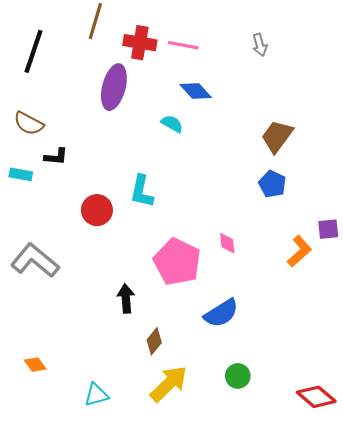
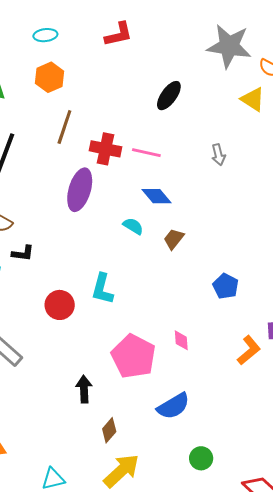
brown trapezoid: (277, 136) -> (174, 239), moved, size x0.7
green circle: (238, 376) -> (201, 458), moved

